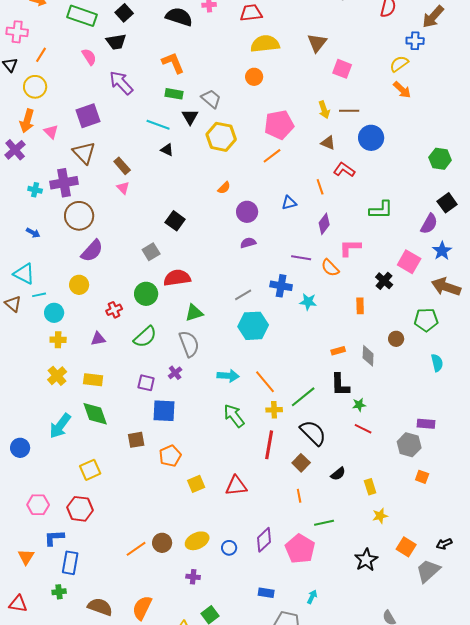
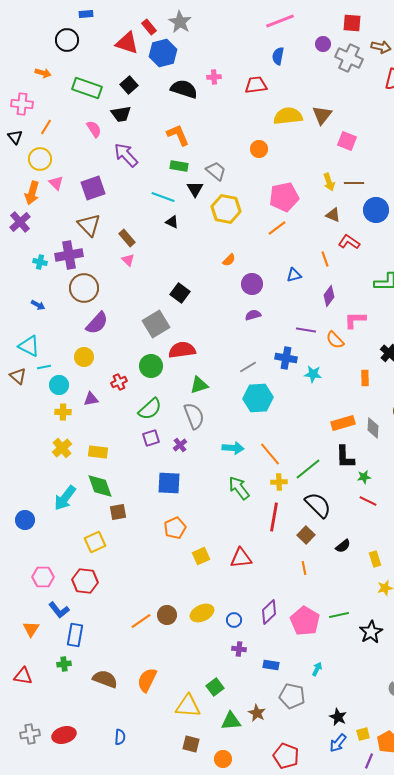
yellow semicircle: (265, 44) -> (288, 116), moved
pink triangle: (51, 132) -> (56, 183), moved
gray square: (151, 252) -> (156, 324), size x1.5
purple triangle: (98, 339) -> (91, 399), moved
orange rectangle: (338, 351) -> (343, 423), size x1.6
purple square: (146, 383) -> (151, 438), moved, turned -30
brown square: (136, 440) -> (118, 512), moved
green line: (324, 523) -> (339, 615), moved
blue L-shape: (54, 538) -> (59, 610), turned -125
purple cross: (193, 577) -> (239, 649), moved

